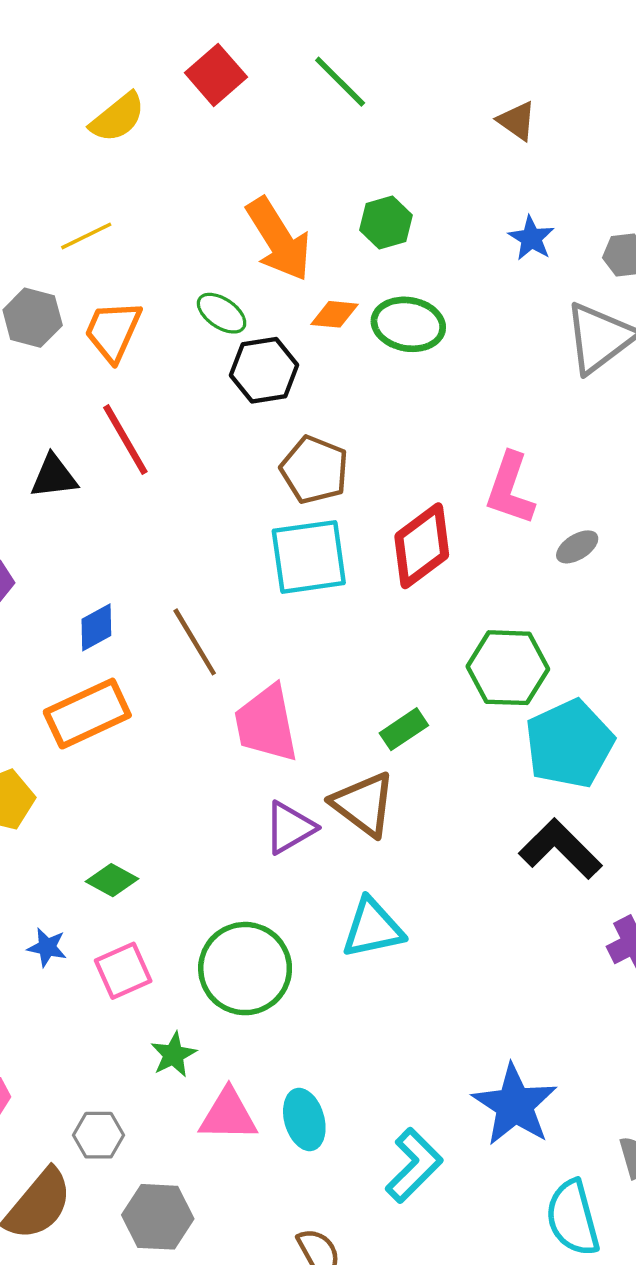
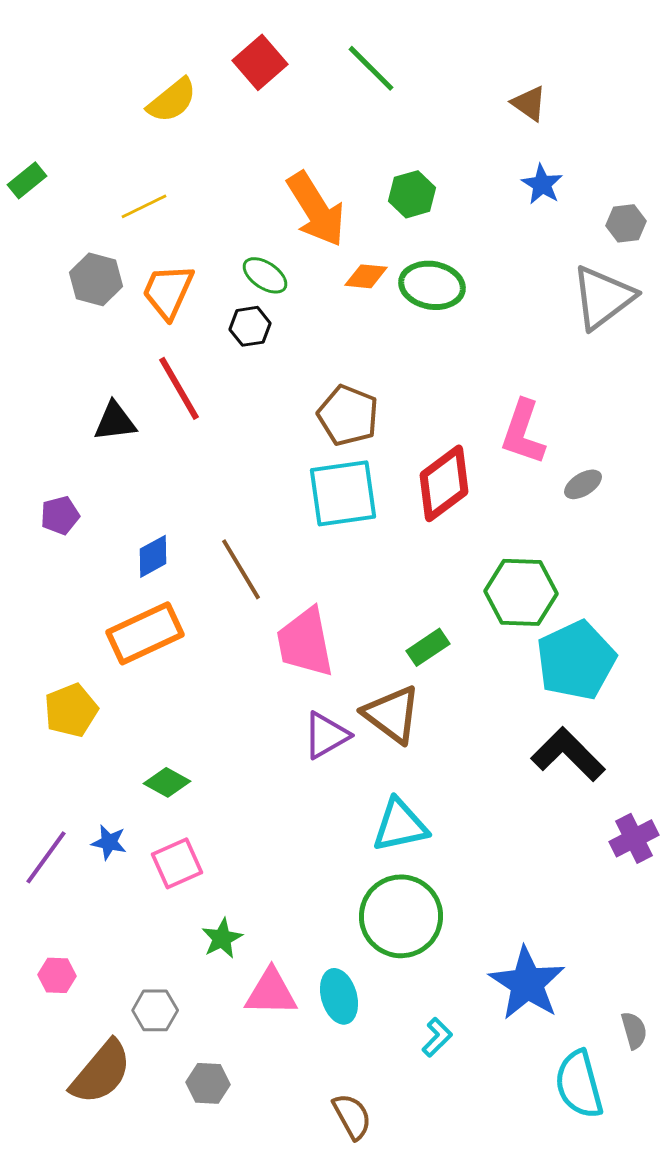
blue star: (531, 238) -> (542, 184), moved
black hexagon: (264, 370) -> (250, 326), moved, size x0.7
green circle: (245, 969) -> (401, 916), moved
cyan L-shape: (414, 1165) -> (437, 1037), size x0.6
gray hexagon: (158, 1217) -> (208, 1083), size x0.7

